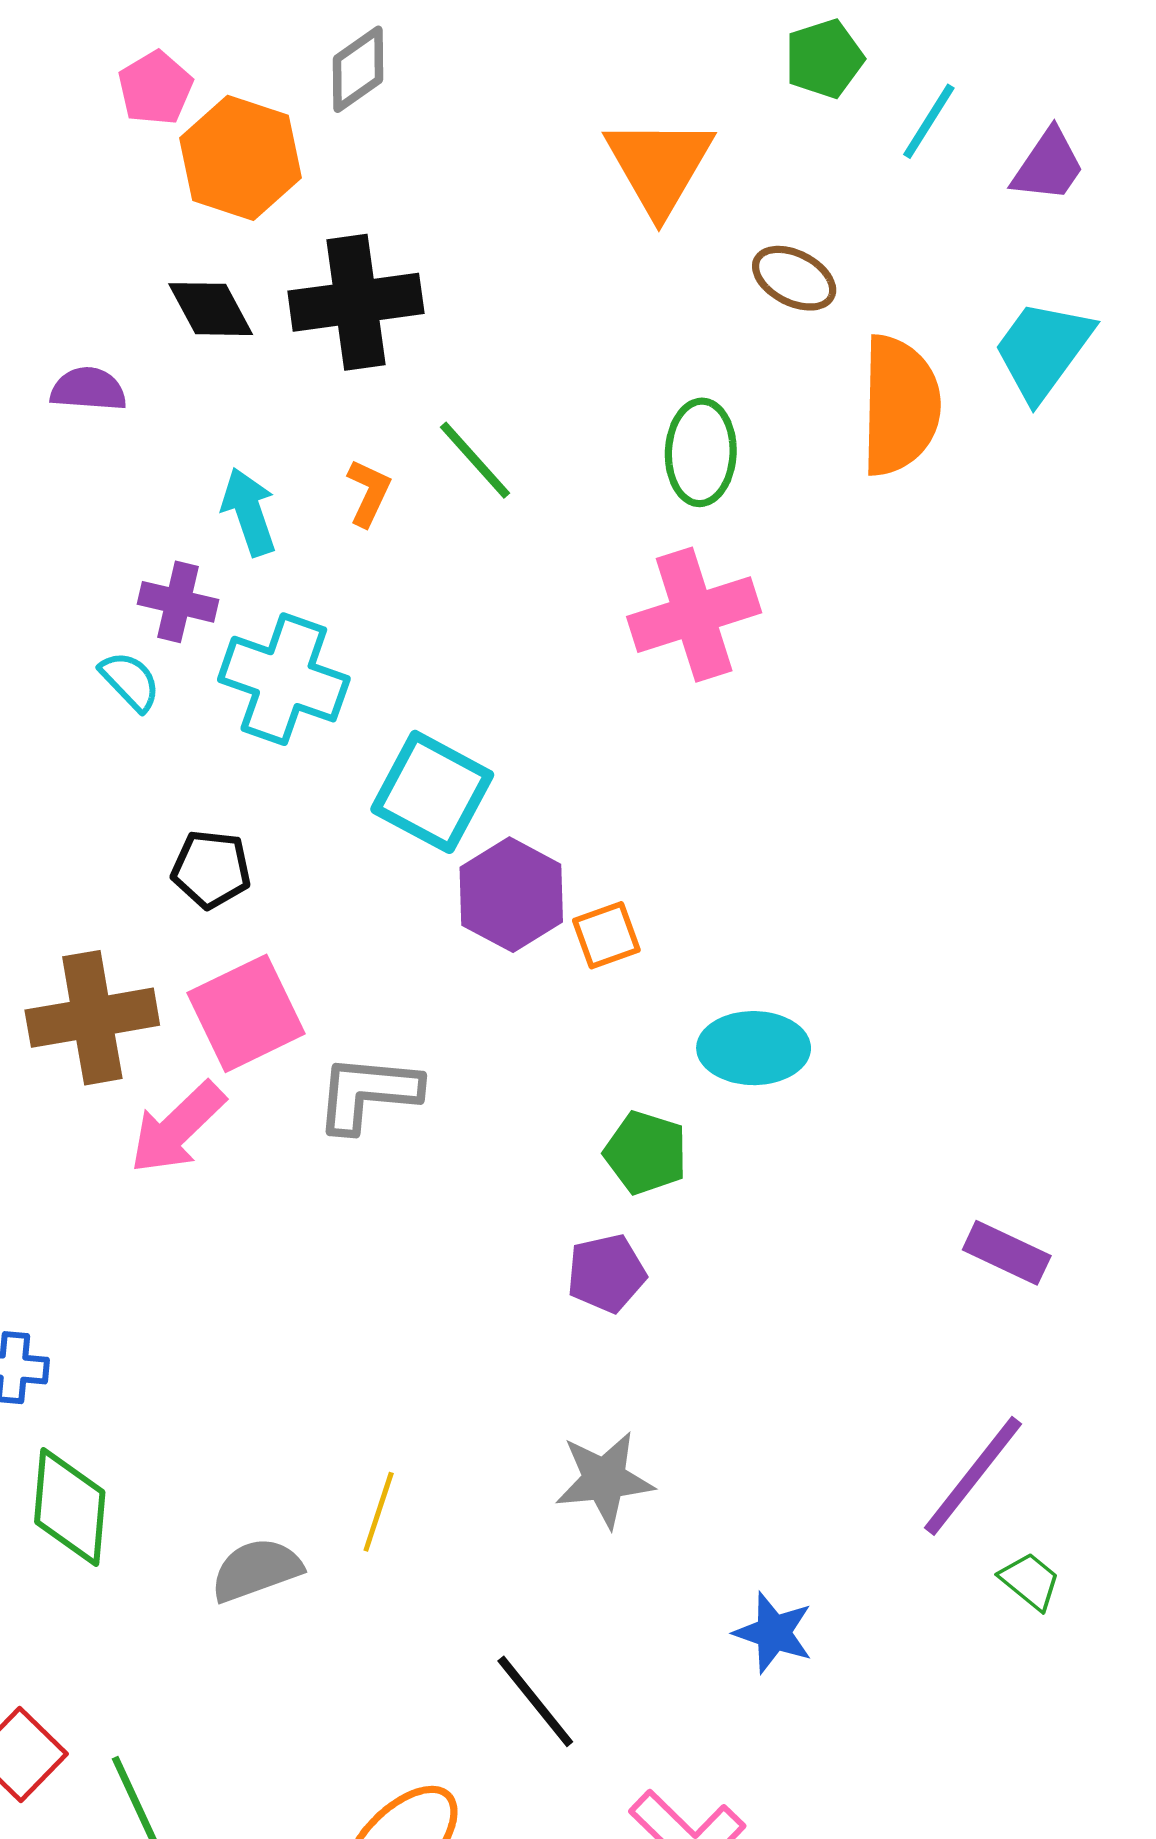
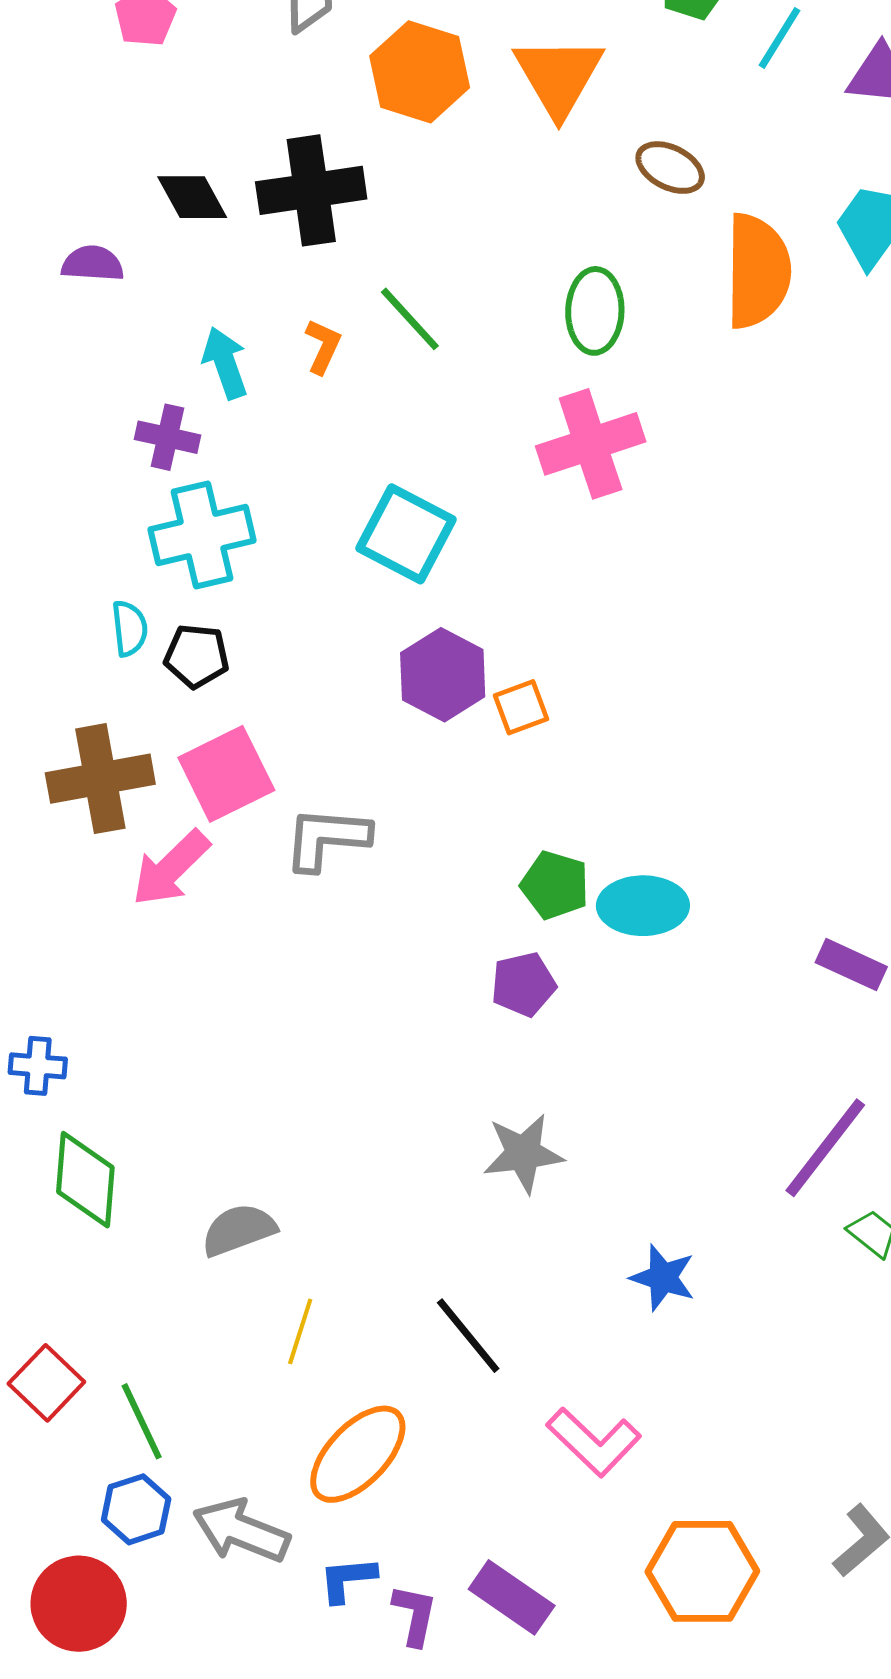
orange hexagon: (240, 158) -> (420, 72), moved
cyan cross: (284, 679) -> (202, 535), moved, turned -32
cyan semicircle: (130, 681) -> (130, 628), moved, turned 38
cyan square: (432, 792) -> (406, 534), moved
cyan ellipse: (754, 1048) -> (643, 906), moved
yellow line: (379, 1512) -> (300, 1331), moved

